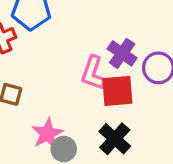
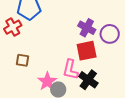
pink L-shape: (93, 73) -> (70, 70), moved

